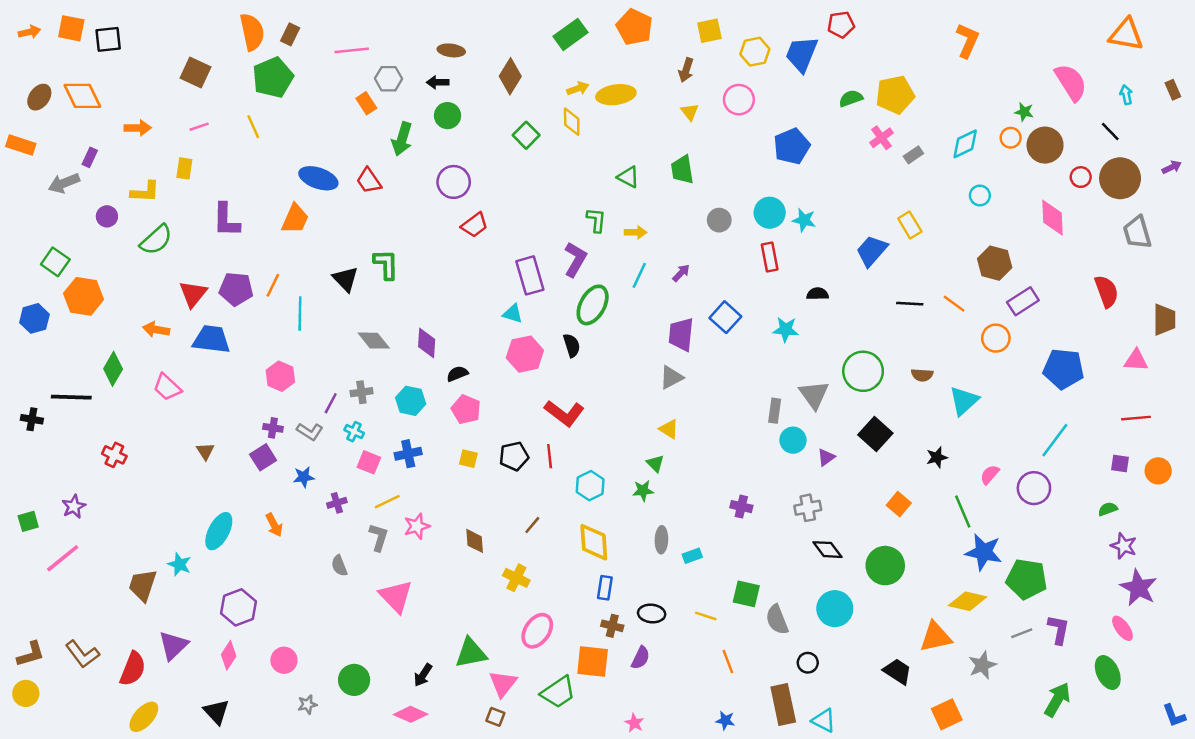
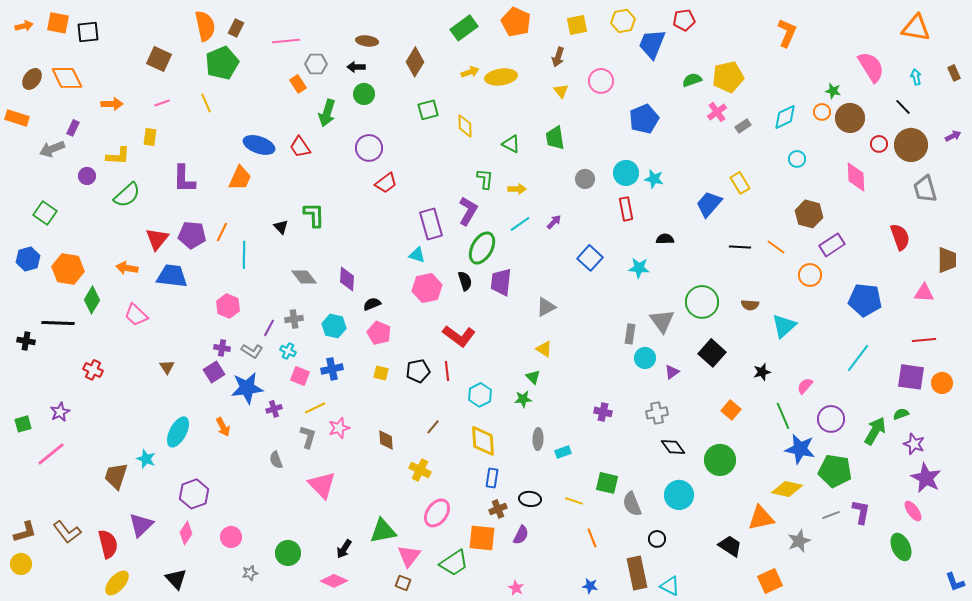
yellow hexagon: (755, 52) -> (623, 21), moved
yellow diamond: (572, 122) -> (465, 126), moved
green square: (526, 135) -> (428, 110), turned 30
cyan line: (639, 275) -> (520, 224), turned 30
black triangle: (345, 279) -> (281, 227), size x0.7
orange hexagon: (84, 296) -> (68, 269), moved
purple trapezoid: (681, 334) -> (501, 282), moved
purple square: (1120, 464) -> (911, 377), size x1.8
blue star: (304, 477) -> (247, 388), size x1.8
purple circle: (1034, 488) -> (831, 419), moved
brown cross: (612, 626) -> (498, 509), turned -36
red semicircle: (133, 669) -> (108, 544), turned -36
green arrow: (1057, 700) -> (875, 431), moved

